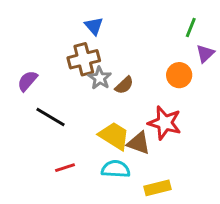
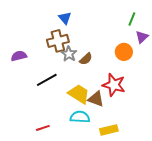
purple semicircle: (27, 81) -> (19, 56), turned 35
black line: (51, 117) -> (47, 80), moved, turned -60
red line: (65, 168) -> (43, 128), moved

